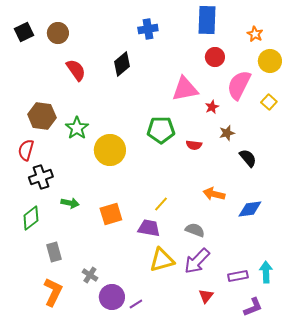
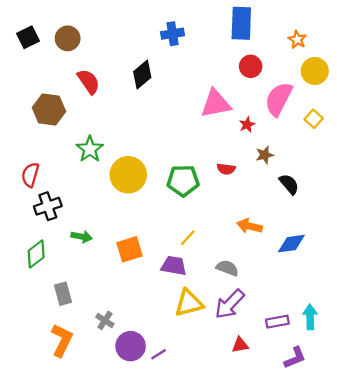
brown hexagon: (42, 116) -> (49, 109), moved
green pentagon: (161, 130) -> (183, 181), moved
red triangle: (206, 296) -> (240, 345), turned 42

